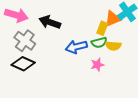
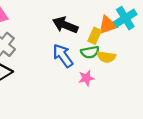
black arrow: (50, 22) -> (65, 25), moved
blue arrow: (76, 47) -> (63, 56), turned 65

